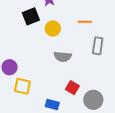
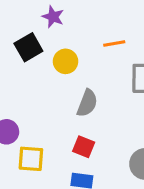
gray semicircle: (63, 57) -> (87, 103), turned -66
red square: (72, 88) -> (84, 147), moved

